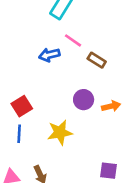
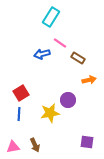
purple circle: (84, 100) -> (68, 100), moved
orange arrow: (111, 106) -> (89, 80), moved

